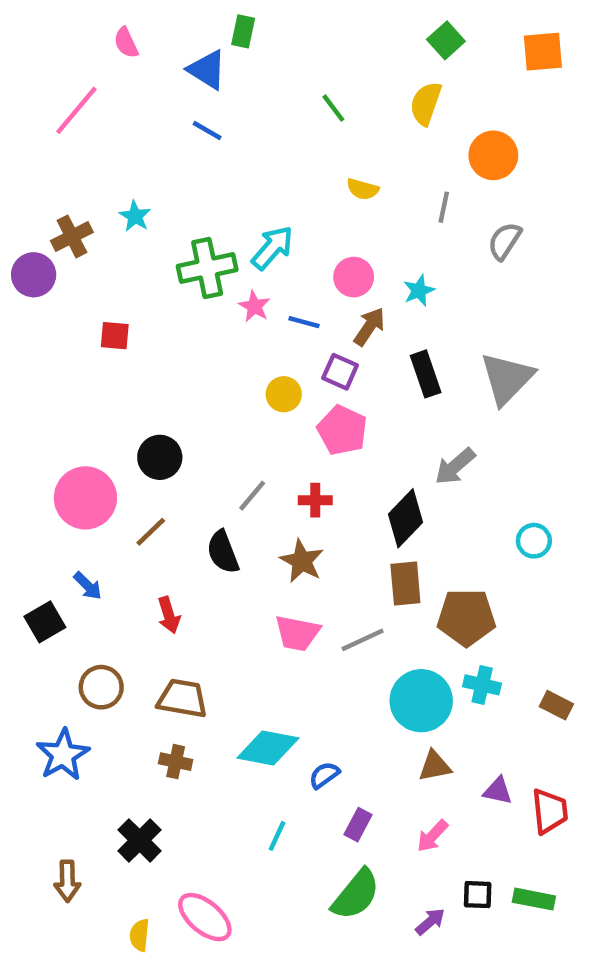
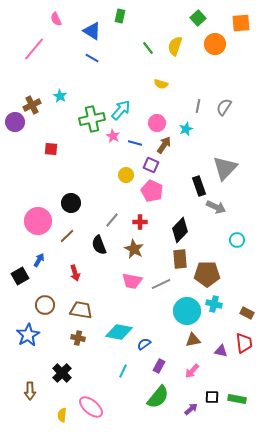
green rectangle: (243, 31) -> (120, 16), moved
yellow semicircle: (426, 104) -> (175, 46), moved
orange circle: (493, 155) -> (215, 44), moved
gray line: (444, 207) -> (198, 106), moved
black rectangle: (426, 374) -> (199, 186), moved
gray arrow: (455, 466) -> (216, 207), moved, turned -114
blue arrow: (88, 586) -> (39, 260), turned -104
red trapezoid: (550, 811) -> (244, 343), moved

